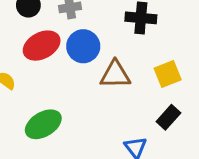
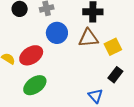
red ellipse: (42, 46) -> (31, 55), moved
brown triangle: (115, 75) -> (88, 38), moved

